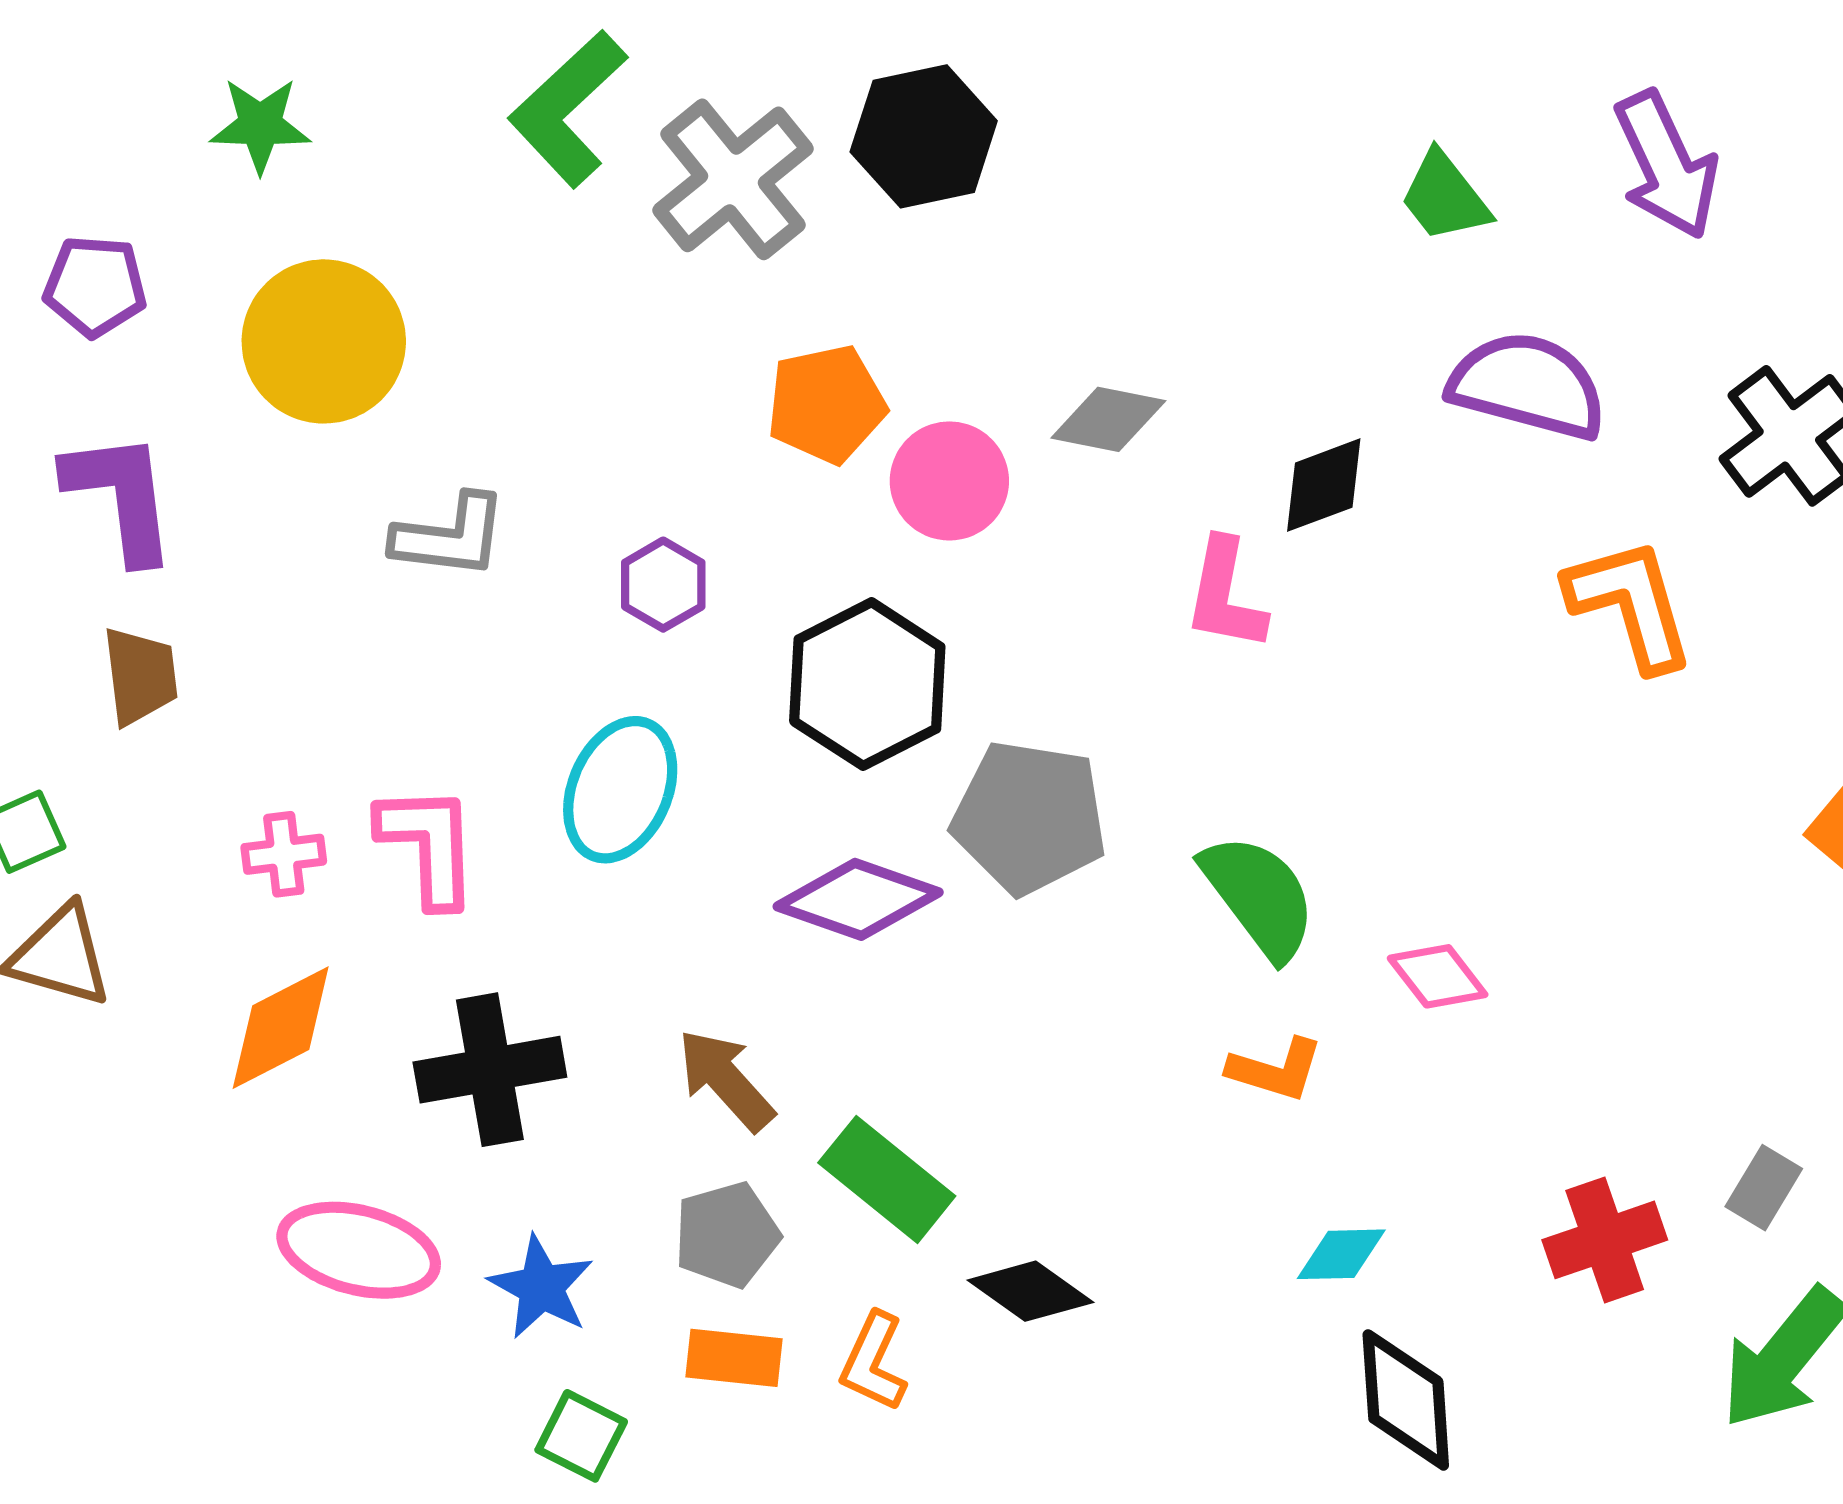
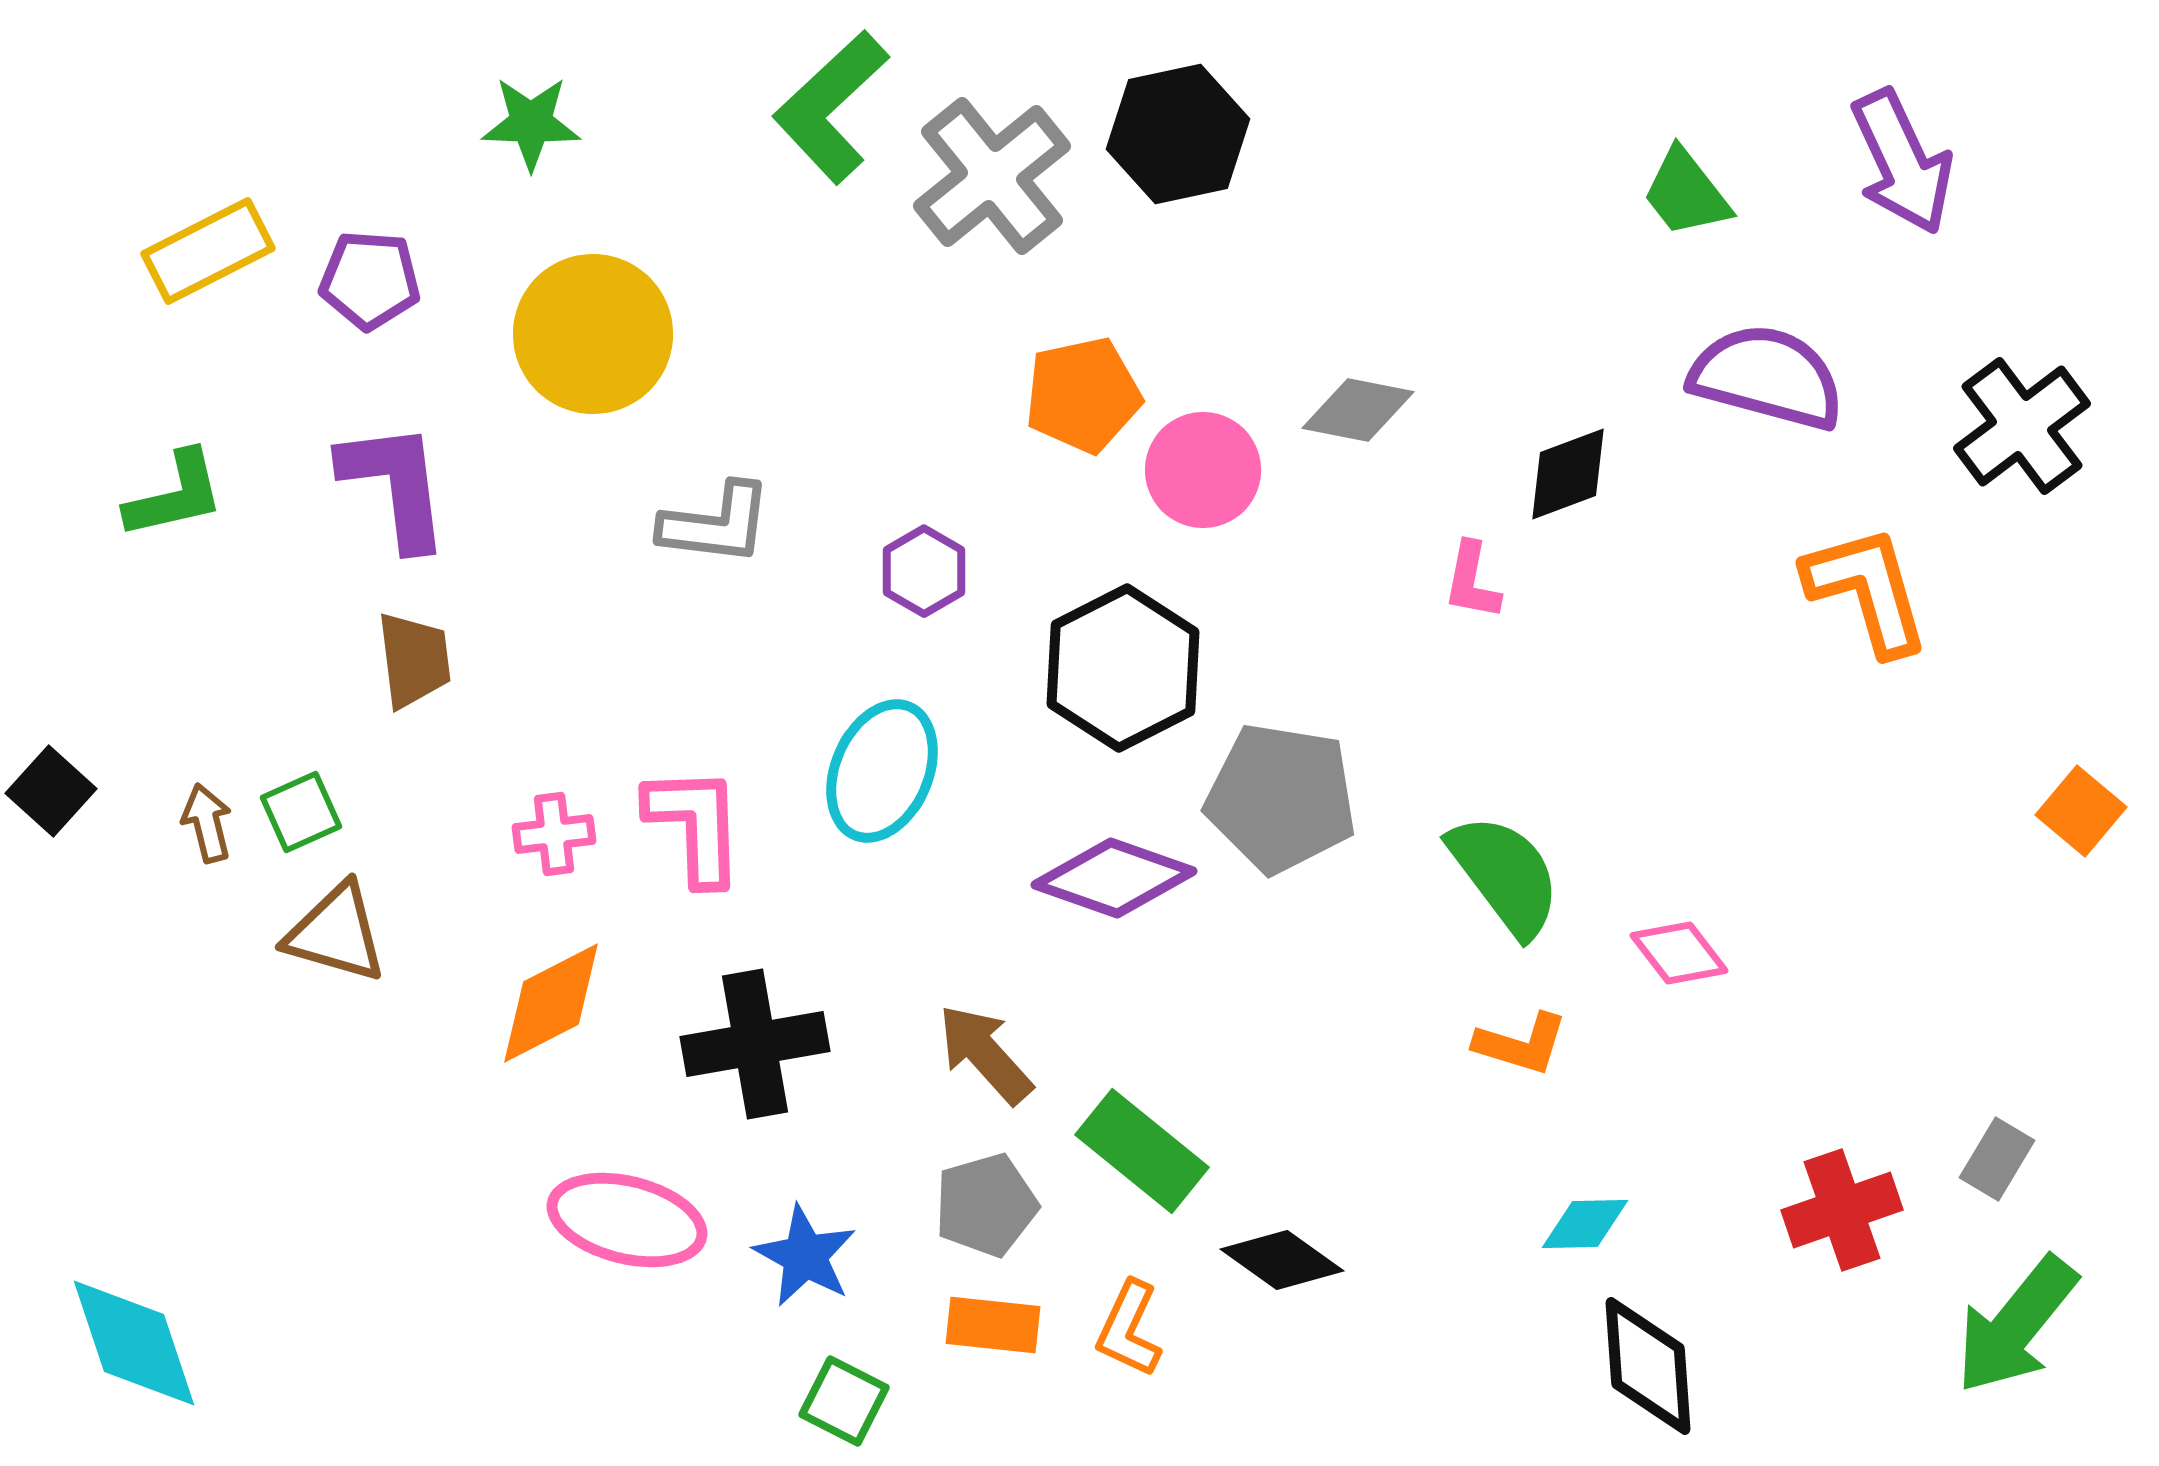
pink L-shape: (1225, 595) -> (1472, 581), size x0.7

